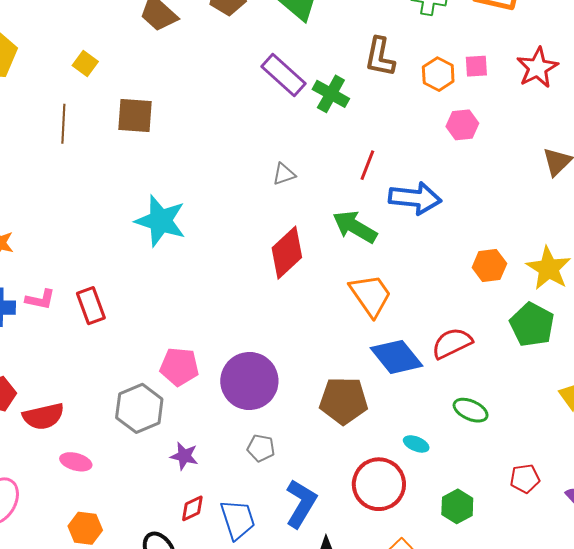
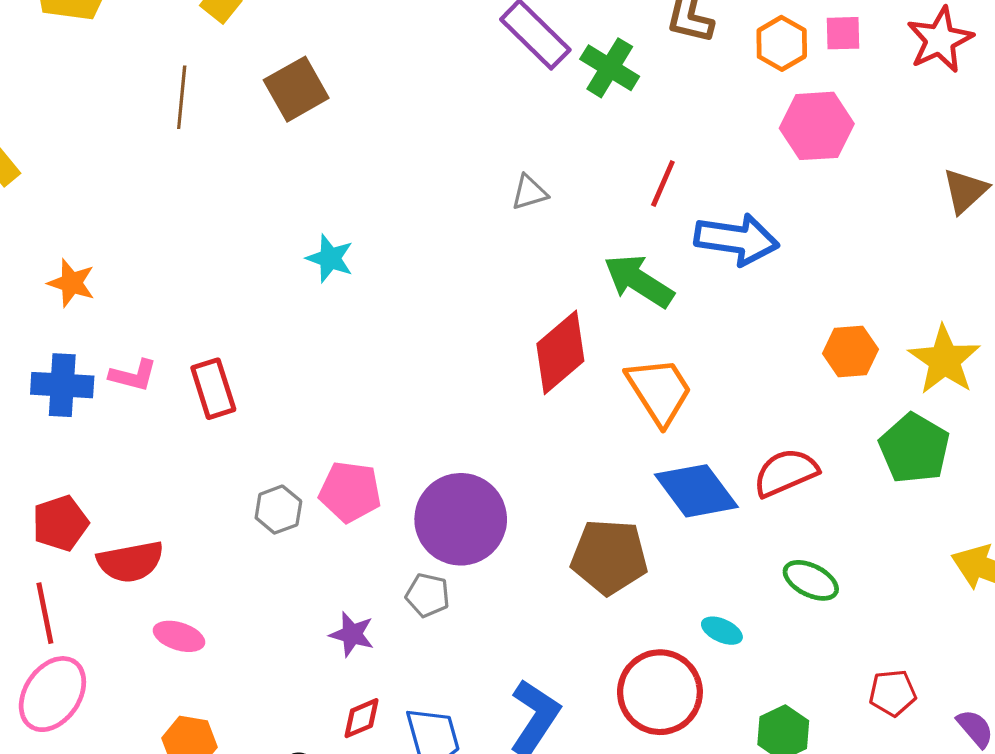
brown square: (135, 116) -> (296, 89), turned -36
pink hexagon: (462, 125) -> (817, 126), size x1.4
cyan star: (161, 221) -> (330, 258), size x0.6
red diamond: (287, 253) -> (560, 352), moved
gray hexagon: (139, 408) -> (278, 510), moved, size x0.6
gray pentagon: (261, 448) -> (428, 595), moved

